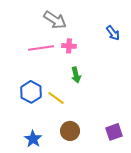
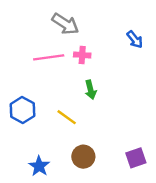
blue hexagon: (31, 92) -> (22, 110), moved

